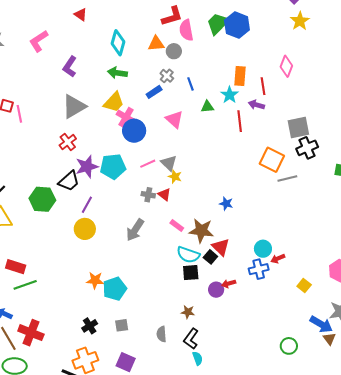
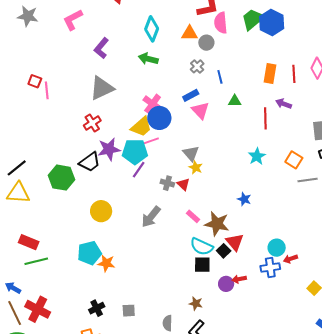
red line: (263, 86) -> (294, 74), moved
blue rectangle: (154, 92) -> (191, 95), moved
cyan star: (230, 95) -> (257, 156), moved
yellow trapezoid: (114, 102) -> (141, 127), moved
orange square: (272, 160) -> (294, 160), size x0.7
pink line: (148, 164) -> (151, 141), moved
purple line: (87, 205) -> (139, 170), moved
cyan pentagon: (115, 289) -> (89, 253), moved

